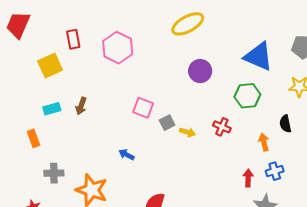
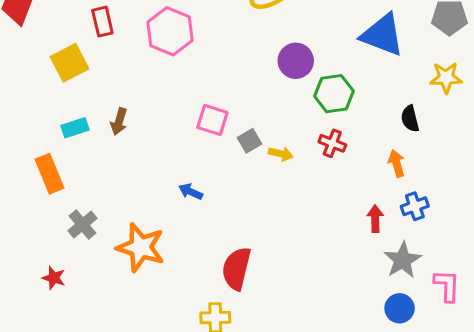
green hexagon: (247, 96) -> (334, 94), moved
black semicircle: (285, 124) -> (410, 119), moved
orange rectangle: (33, 138) -> (49, 174), size x1.4
gray cross: (54, 173) -> (83, 224), turned -36

